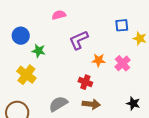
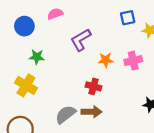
blue circle: (21, 36) -> (24, 26), moved
pink cross: (123, 63) -> (133, 61), turned 35
brown arrow: (91, 104) -> (92, 112), moved

